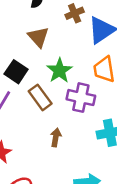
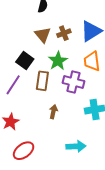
brown cross: (75, 13) -> (64, 33), moved
brown rectangle: (40, 97) -> (42, 81), turned 42

